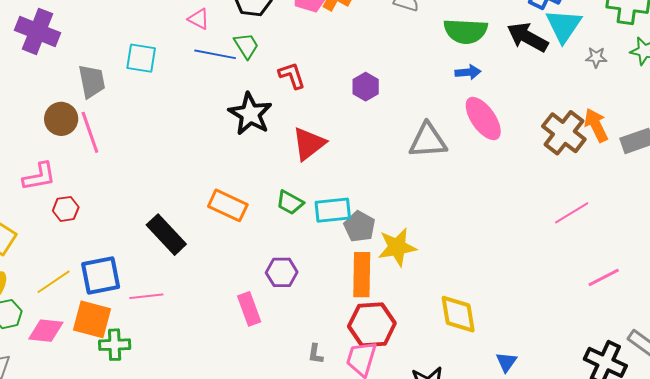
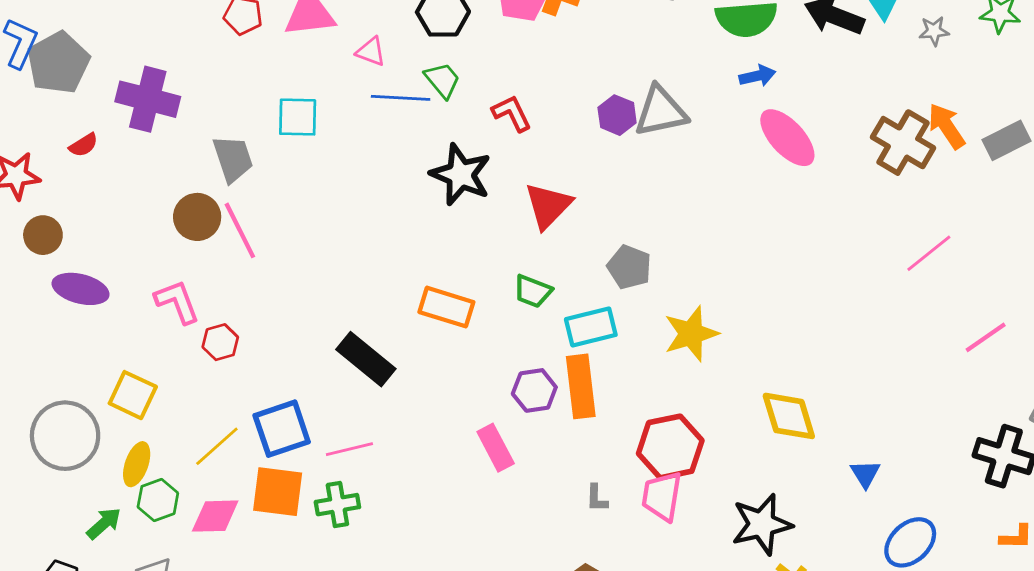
gray triangle: (428, 141) -> (661, 111), moved
pink L-shape: (39, 177) -> (177, 302), turned -93
cyan rectangle: (333, 210) -> (591, 327), moved
gray pentagon: (359, 227) -> (629, 267), moved
orange rectangle: (362, 275) -> (581, 386), moved
green cross: (115, 345) -> (337, 505), moved

